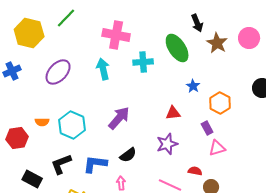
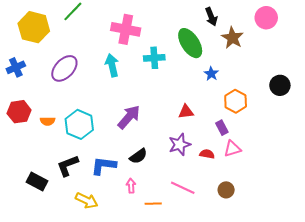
pink circle: (249, 38) -> (266, 18), moved
blue star: (193, 86) -> (211, 74), moved
red hexagon: (17, 138) -> (19, 112), moved
red semicircle: (195, 171) -> (207, 154), moved

